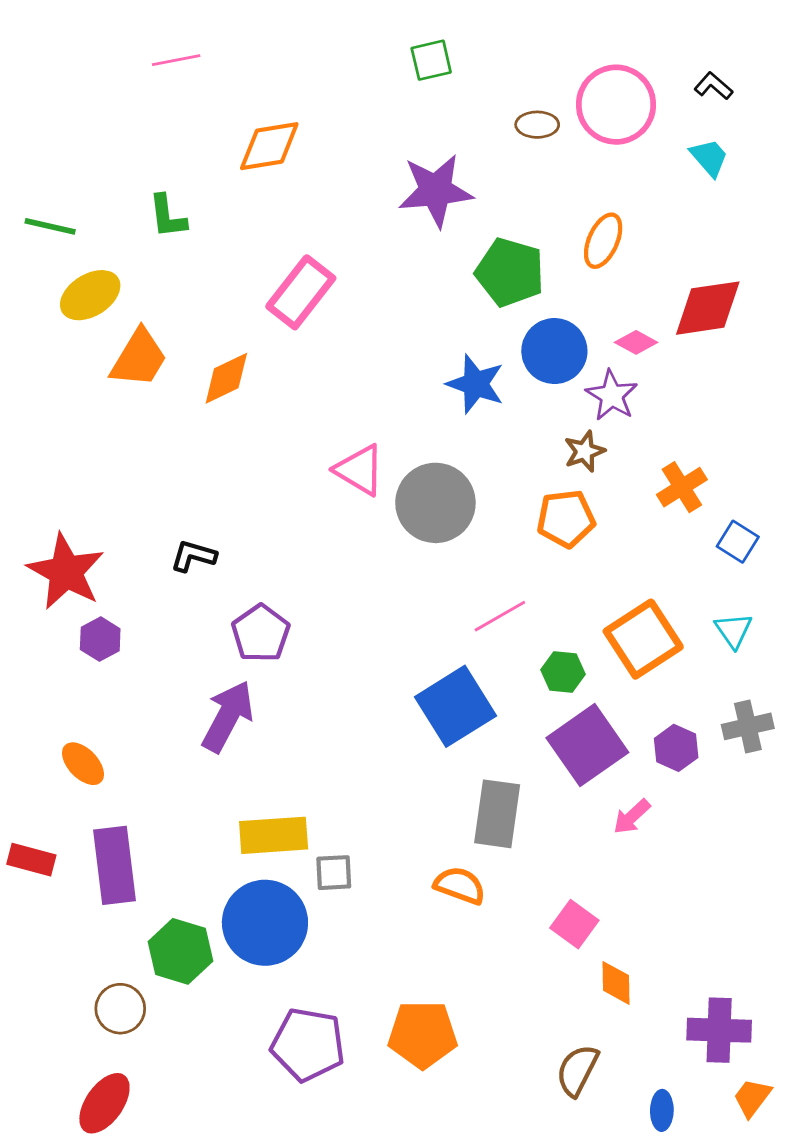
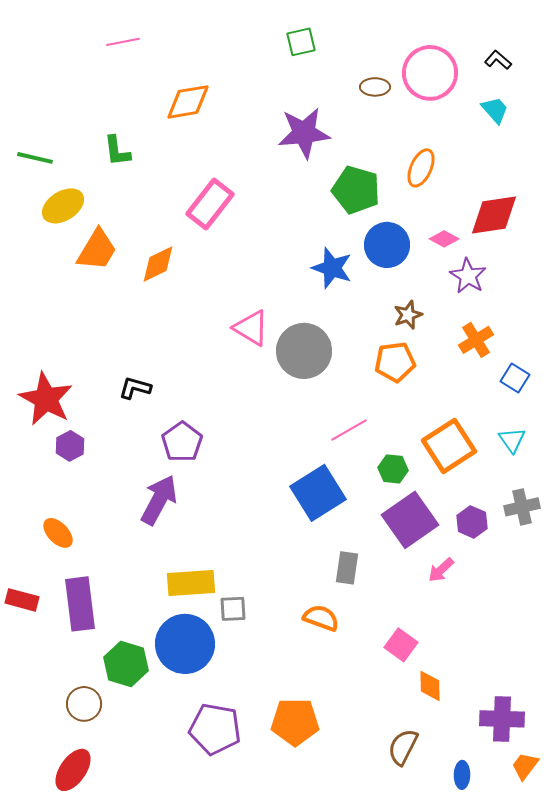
purple star: (612, 395) -> (468, 276), moved
gray rectangle: (497, 814) -> (347, 568), size x0.7

